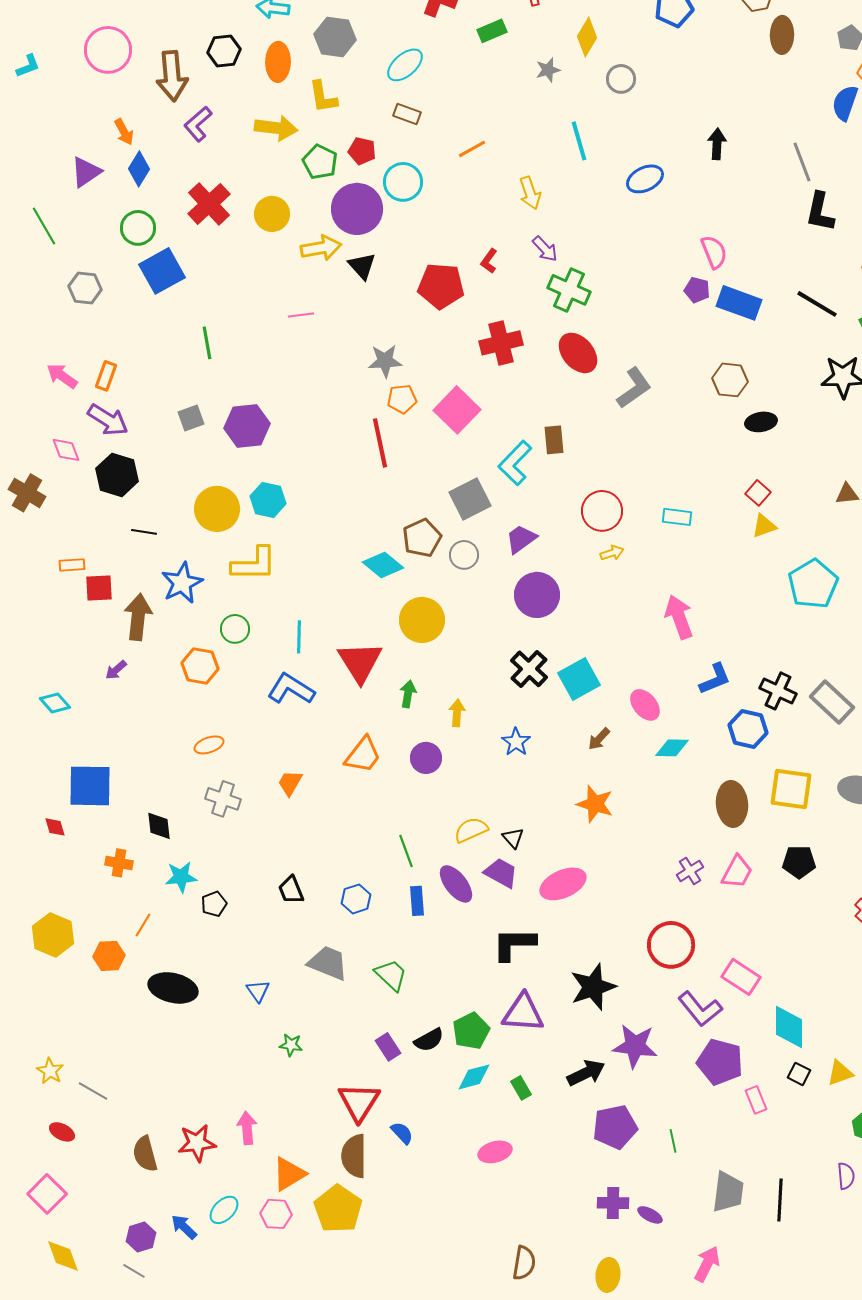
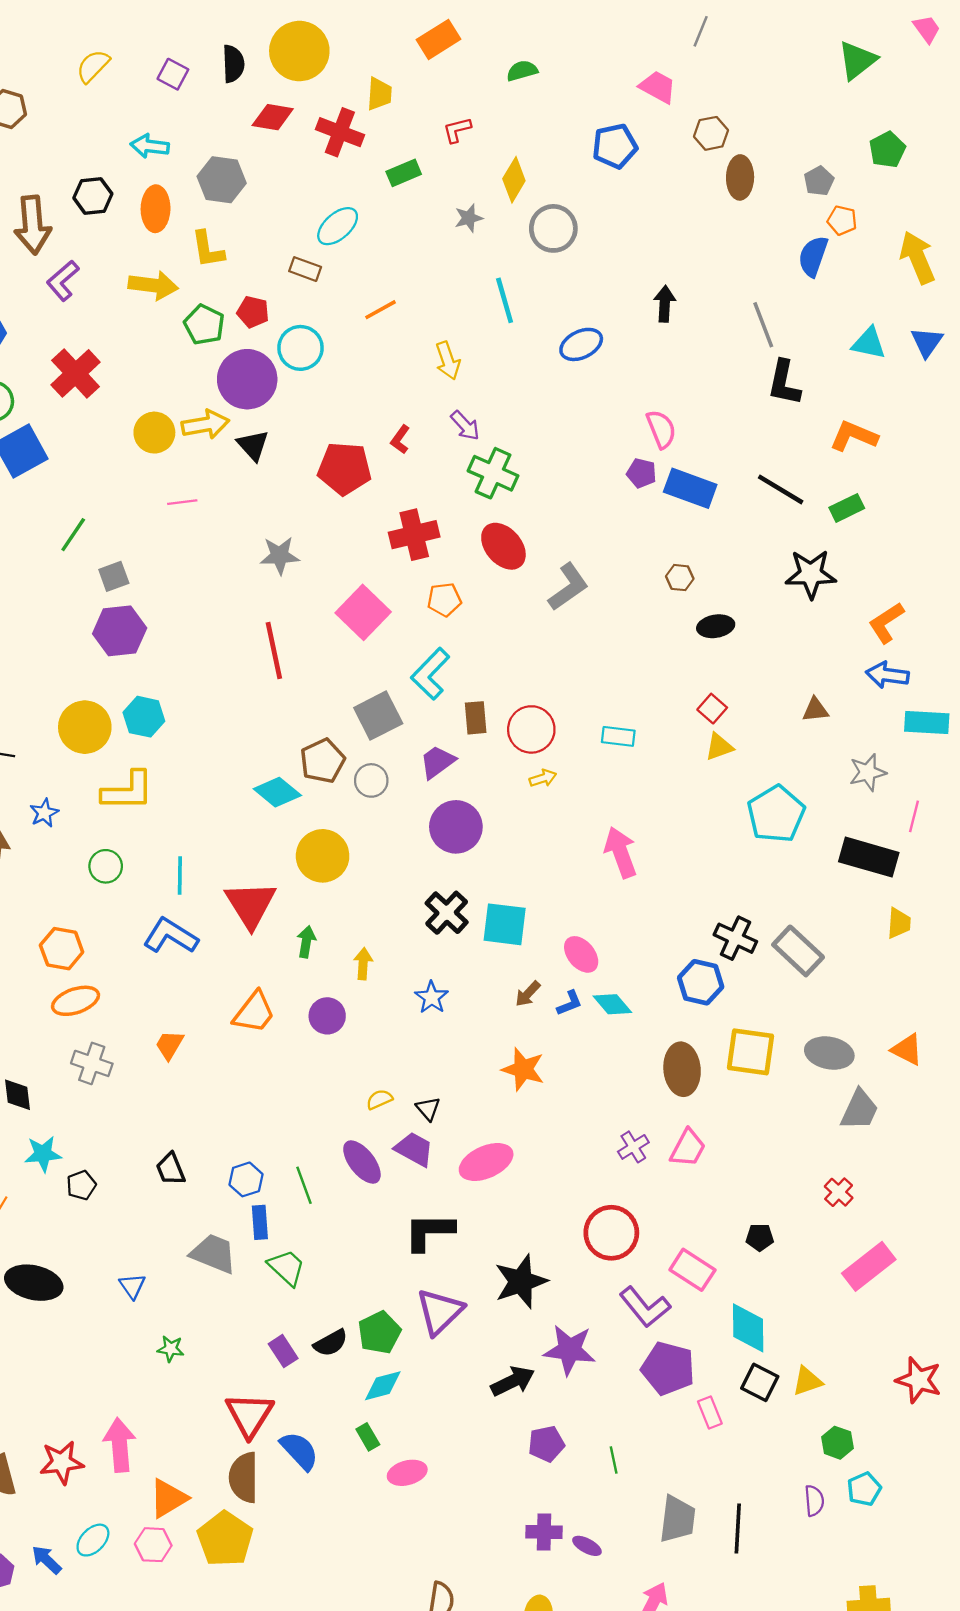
cyan ellipse: (405, 65) -> (338, 226), moved
gray circle: (621, 79) -> (553, 228), size x1.4
yellow circle: (272, 214) -> (154, 433), moved
green line: (207, 343) -> (73, 535), turned 44
brown hexagon: (730, 380) -> (680, 578), size x0.7
orange pentagon: (402, 399) -> (444, 600), moved
gray square: (191, 418) -> (114, 576), moved
brown rectangle: (554, 440) -> (476, 718), moved
blue star: (182, 583) -> (44, 813), size x0.6
orange hexagon: (200, 666) -> (62, 949), moved
cyan square: (579, 679) -> (505, 924), turned 36
blue L-shape: (715, 679) -> (570, 1003), moved, size x0.7
orange ellipse: (209, 745) -> (76, 1001), size x1.4
cyan diamond: (672, 748) -> (612, 1004), turned 48
yellow semicircle: (471, 830) -> (379, 1099), size x0.7
green line: (406, 851) -> (304, 1185), moved
black pentagon: (799, 862) -> (760, 1237), moved, size x0.7
blue rectangle: (417, 901) -> (260, 1222), moved
purple triangle: (523, 1013) -> (440, 1312), turned -48
black square: (799, 1074) -> (760, 1382), size x1.4
green rectangle: (521, 1088) -> (368, 1437), moved
purple pentagon: (615, 1127) -> (546, 1444), size x0.7
pink arrow: (247, 1128) -> (120, 1445), size x1.4
blue semicircle: (402, 1133) -> (299, 1451), size x1.5

